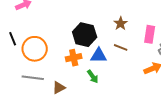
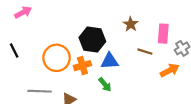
brown line: (121, 47) -> (145, 52), moved
orange circle: (35, 49) -> (57, 58), moved

